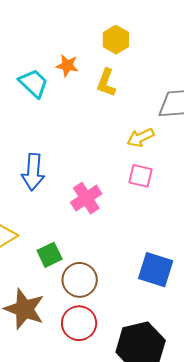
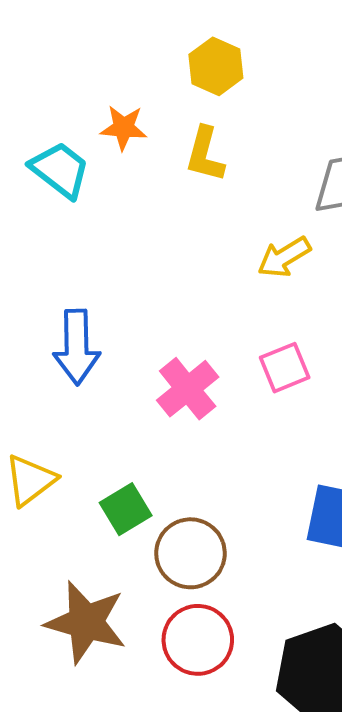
pink square: (141, 176) -> (285, 368), moved, turned -30

